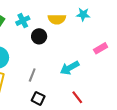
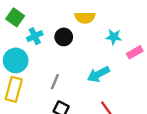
cyan star: (83, 14) -> (114, 37), moved
cyan cross: (23, 21) -> (35, 36), moved

